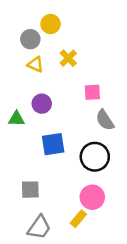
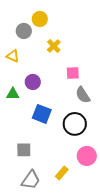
yellow triangle: (35, 64) -> (13, 56), moved
blue square: (53, 144) -> (42, 114), turned 30
pink circle: (92, 197) -> (87, 156), moved

